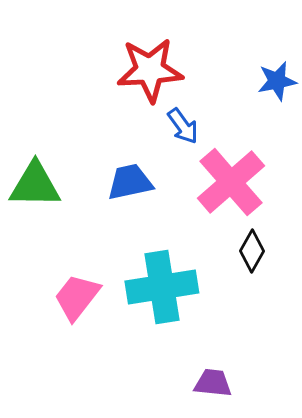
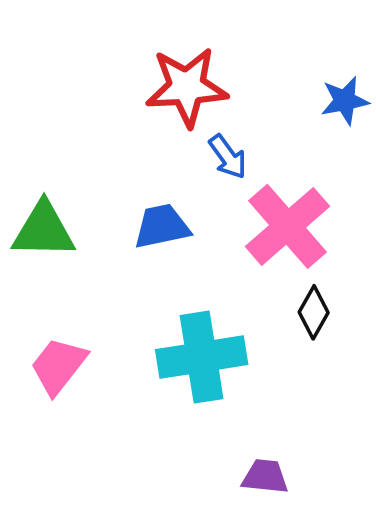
pink trapezoid: (77, 297) -> (58, 366), moved

